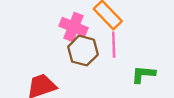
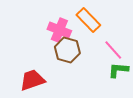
pink line: (114, 45) -> (113, 50), moved, turned -40

